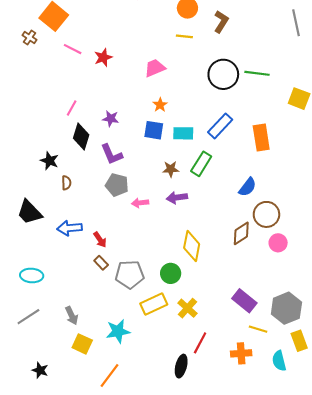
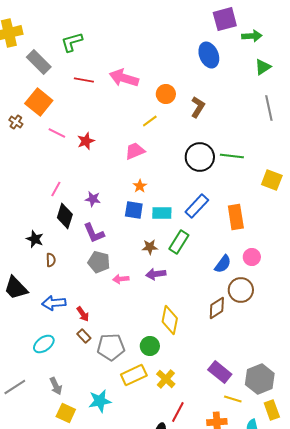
yellow line: (184, 36) -> (150, 121), moved, turned -42
pink circle: (278, 243) -> (252, 257), moved
cyan ellipse: (32, 275) -> (44, 344), moved, turned -40

